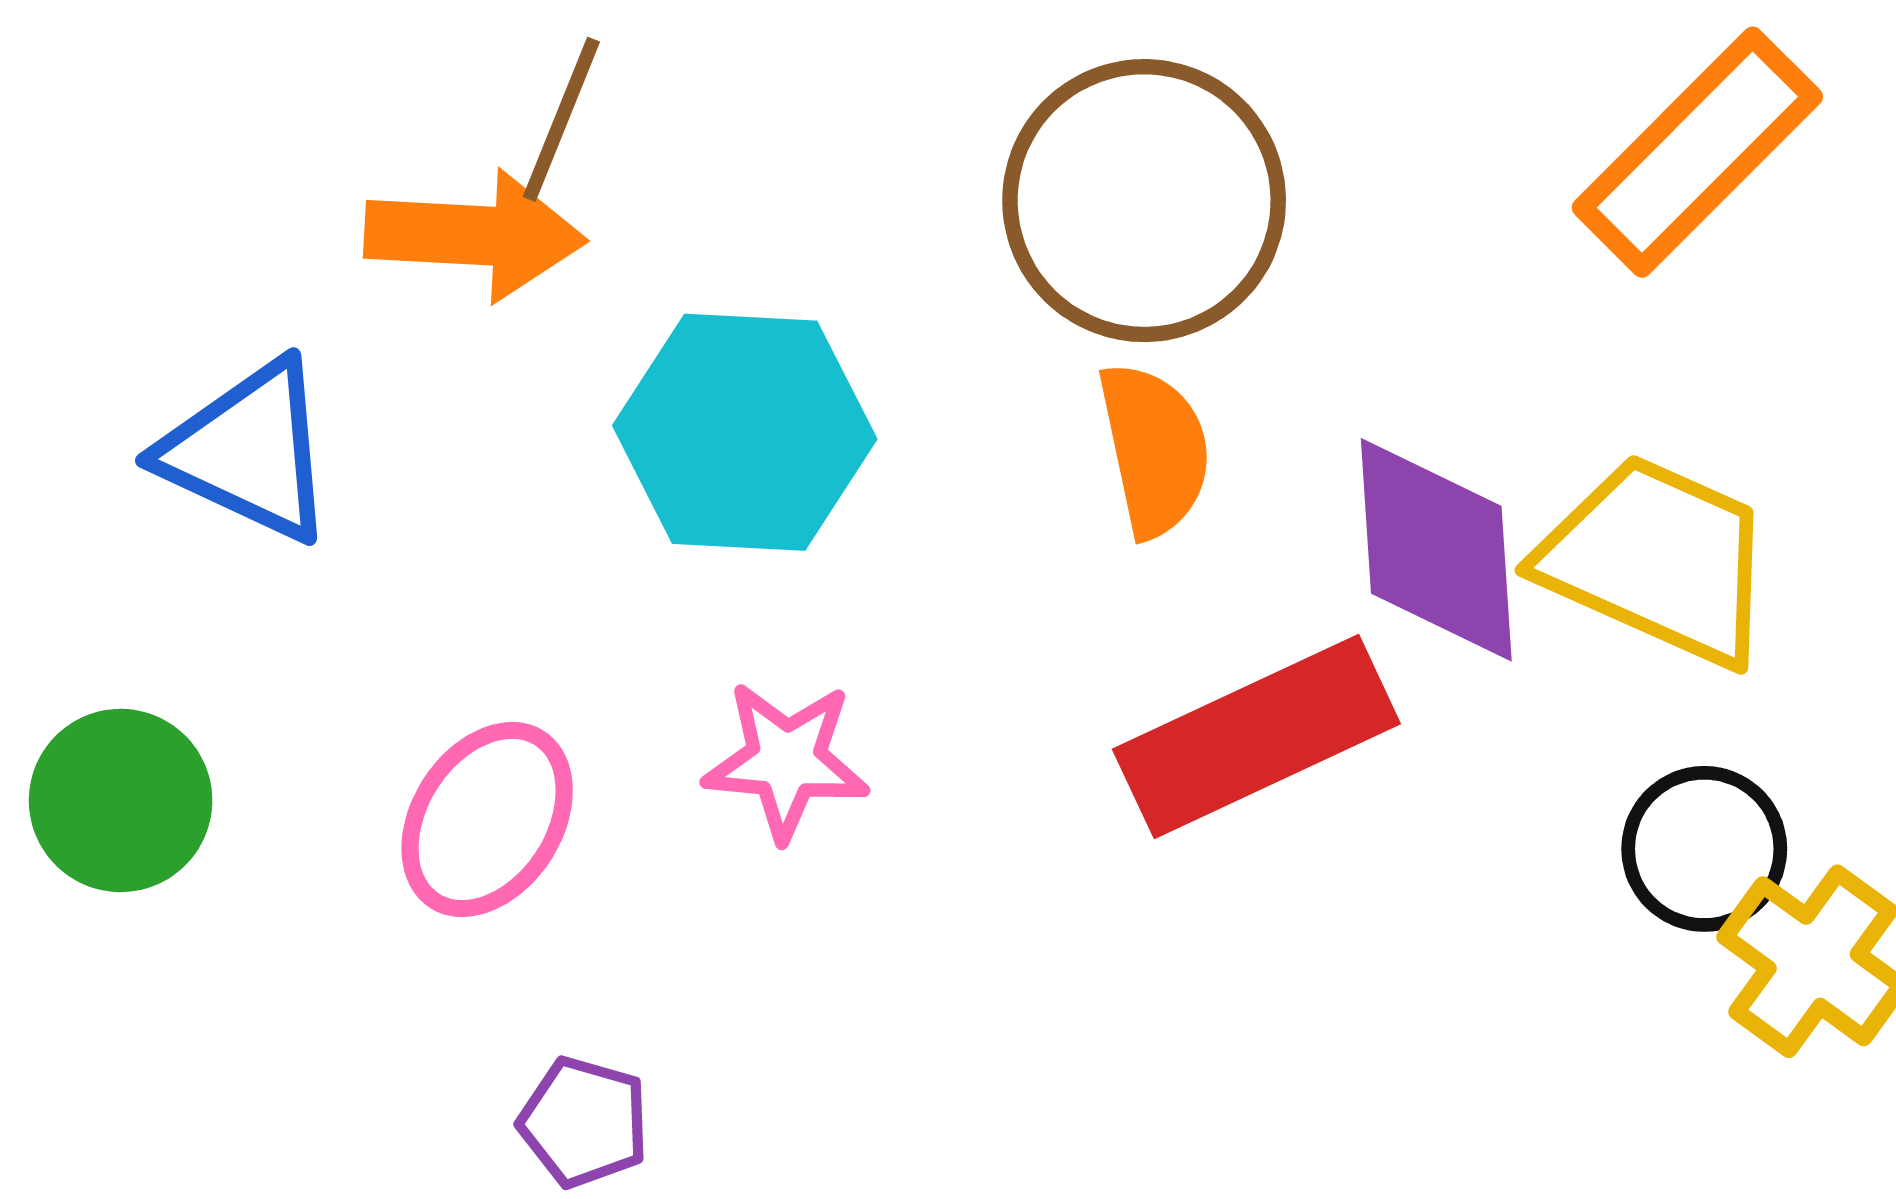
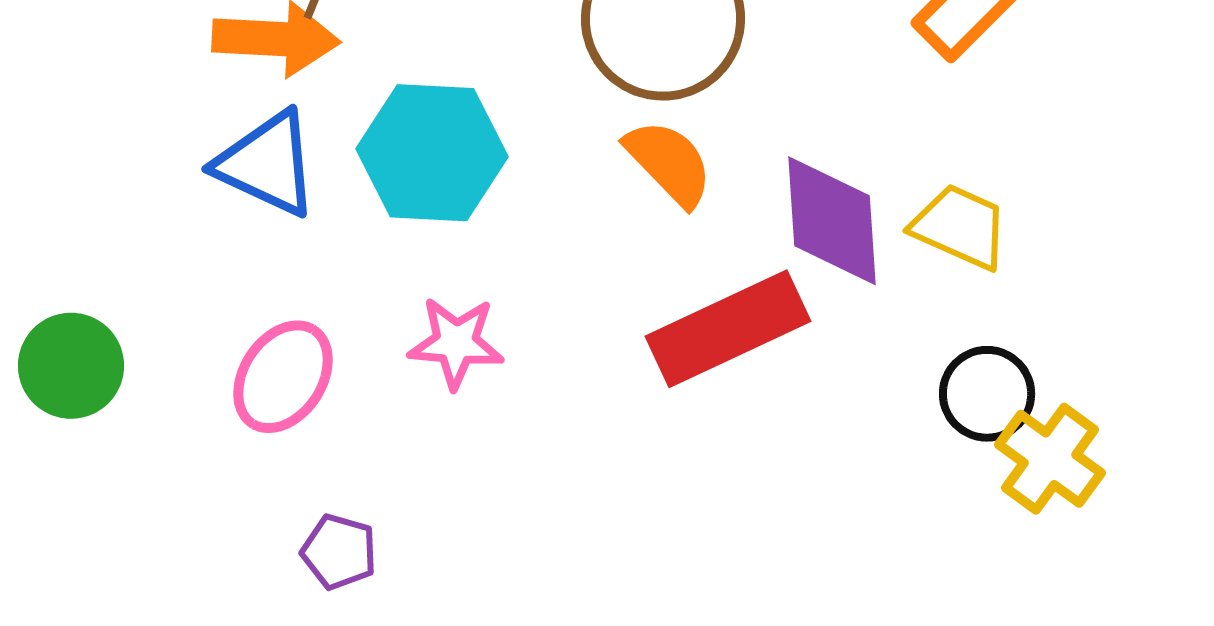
orange semicircle: (1154, 450) -> (669, 163), turned -32
blue triangle: (249, 451) -> (267, 164), moved
yellow trapezoid: (1658, 560) -> (960, 227), size x0.7

